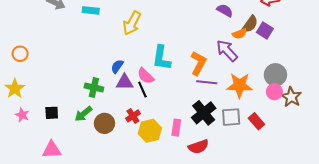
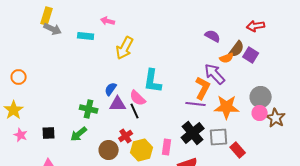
orange L-shape: (198, 63) -> (203, 88), moved
red rectangle: (256, 121) -> (238, 150), moved
brown circle: (104, 123) -> (109, 150), moved

